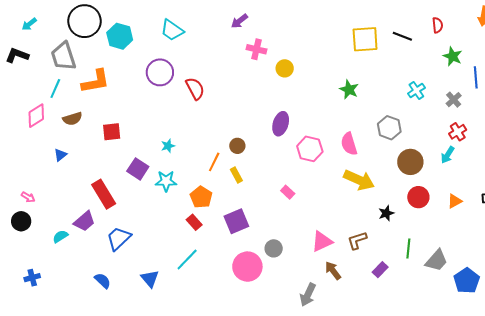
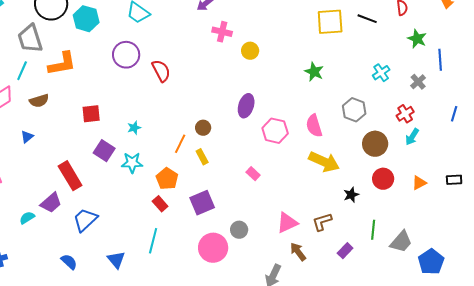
red square: (112, 132) -> (91, 114), moved
red cross: (458, 132) -> (405, 114), moved
cyan line: (187, 259) -> (153, 241), turned -30

